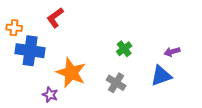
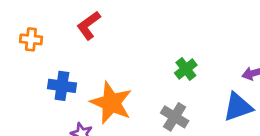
blue cross: (30, 51) -> (62, 86), moved, size x0.7

